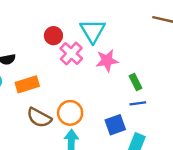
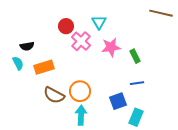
cyan triangle: (93, 31) -> (99, 22), size x0.7
green rectangle: (135, 82) -> (135, 56), moved

